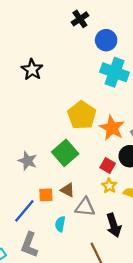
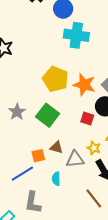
gray star: (28, 161) -> (17, 112), moved, turned 30
yellow star: (109, 186) -> (94, 148), moved
blue line: (24, 211) -> (22, 174), turned 30

